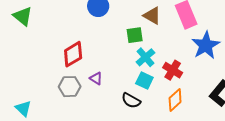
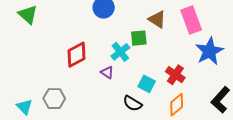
cyan cross: (146, 57) -> (120, 52), moved
purple triangle: (96, 78) -> (107, 72), moved
gray hexagon: (70, 87) -> (54, 99), moved

